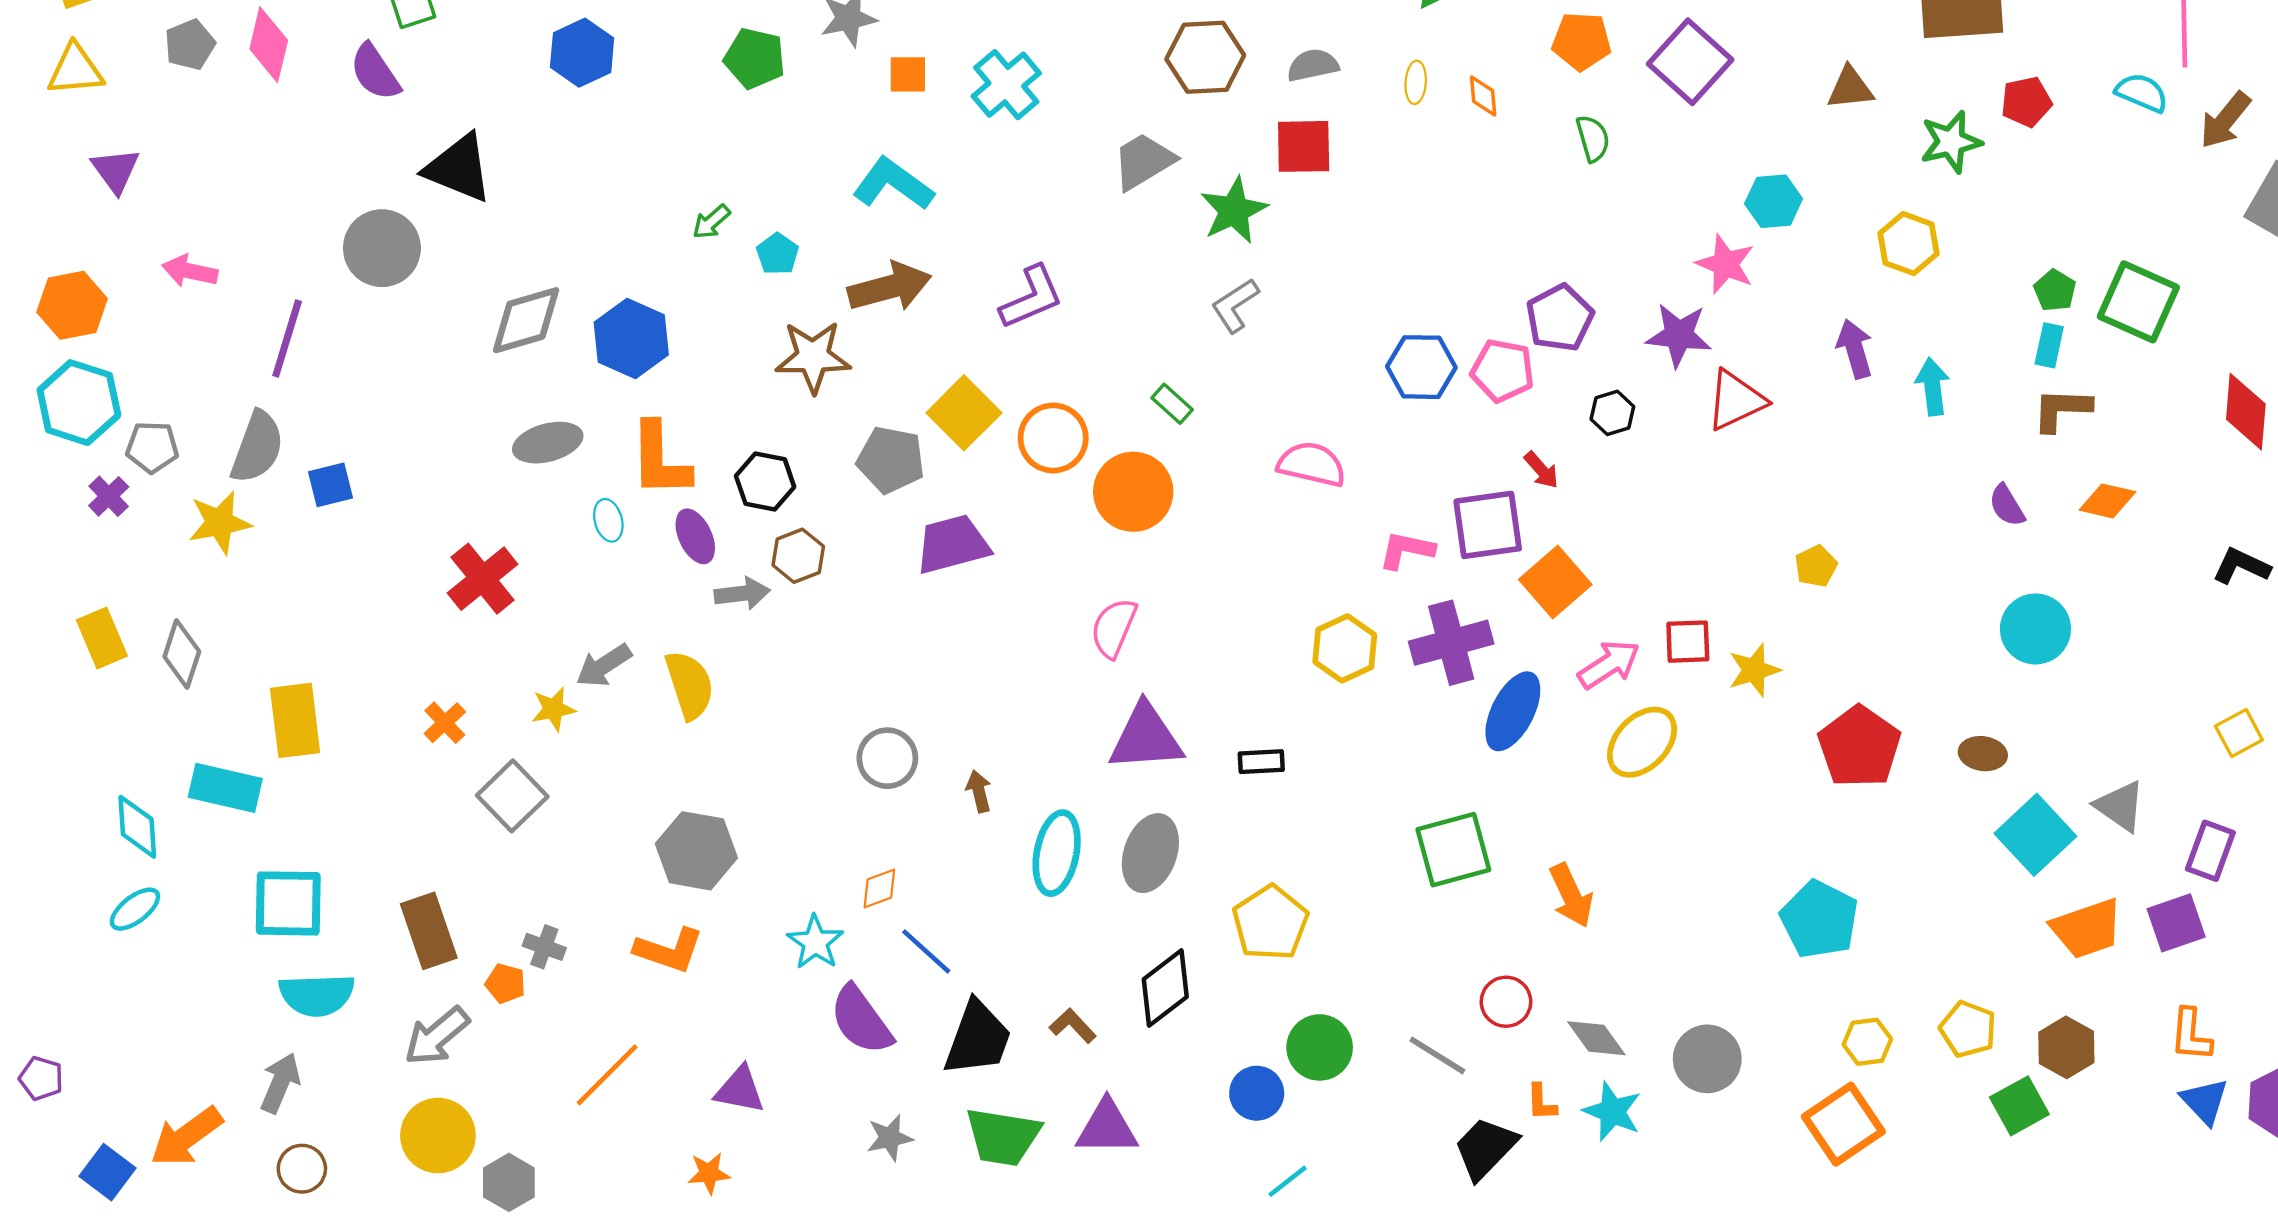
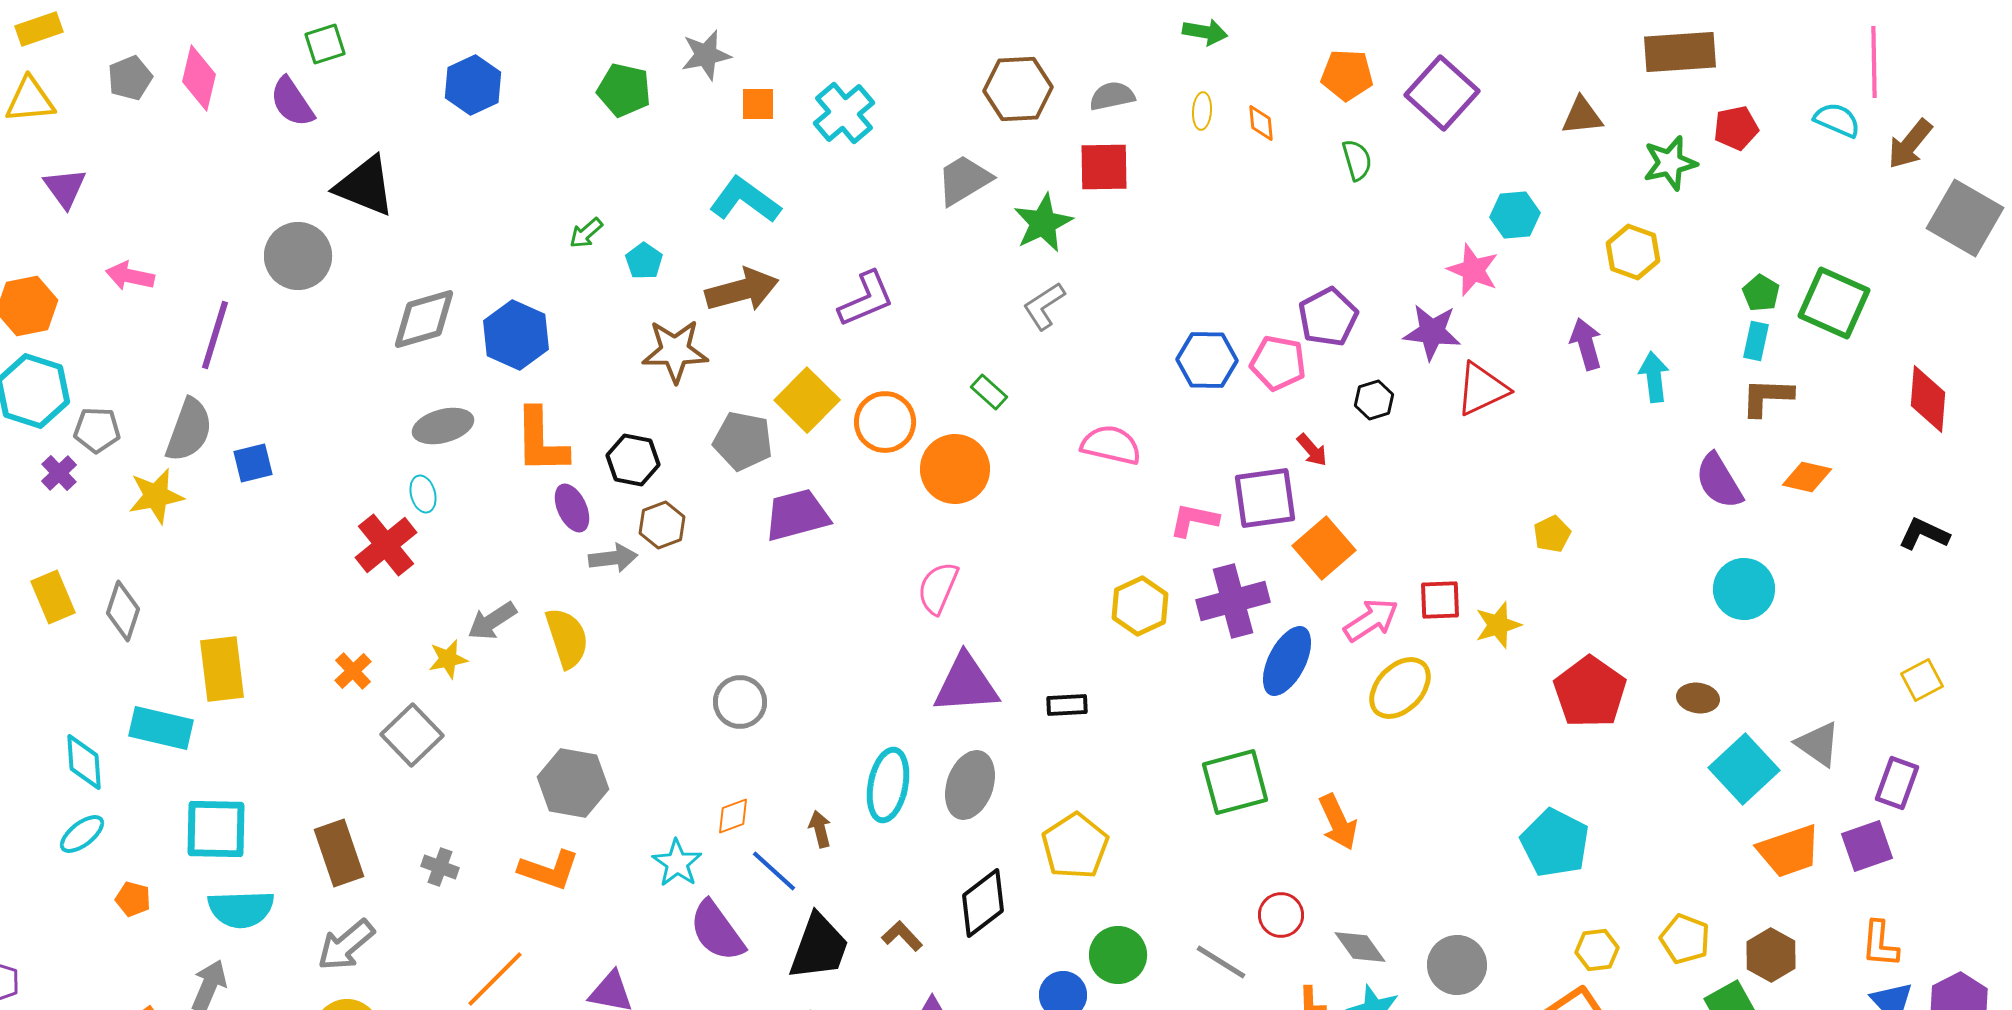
purple semicircle: (2007, 505) -> (1719, 481), size x1.5
cyan ellipse: (608, 520) -> (423, 494), moved
brown arrow: (979, 791) -> (820, 829), moved
orange pentagon: (505, 983) -> (133, 899), moved

